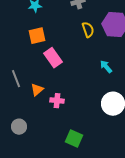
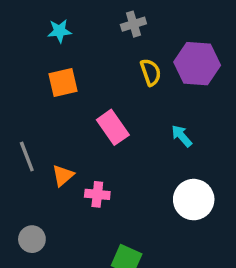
pink rectangle: (53, 58) -> (113, 127), moved

